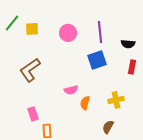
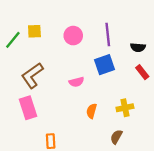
green line: (12, 23) -> (13, 40), moved
red rectangle: (132, 67) -> (142, 72), turned -48
pink semicircle: (71, 90) -> (76, 82), moved
pink rectangle: (33, 114) -> (28, 108), moved, size x1.5

